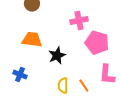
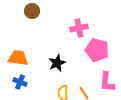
orange trapezoid: (32, 40) -> (18, 58), moved

